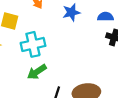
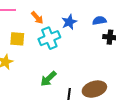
cyan cross: (33, 44) -> (49, 38), moved

